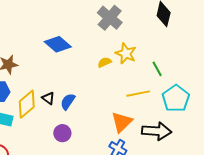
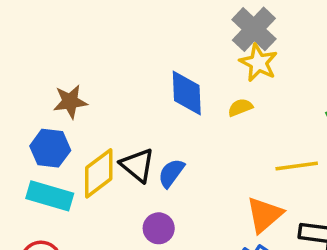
blue diamond: (58, 44) -> (187, 93), moved, turned 44
yellow star: (126, 53) -> (258, 63), moved
black triangle: (48, 98) -> (137, 165), size x1.5

